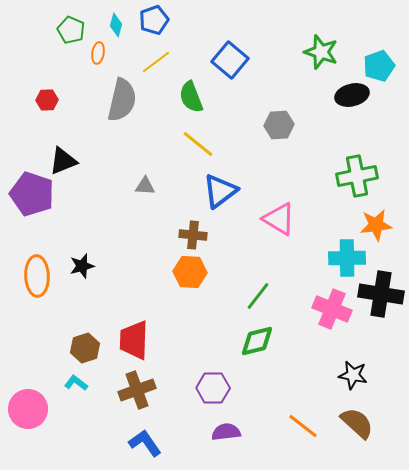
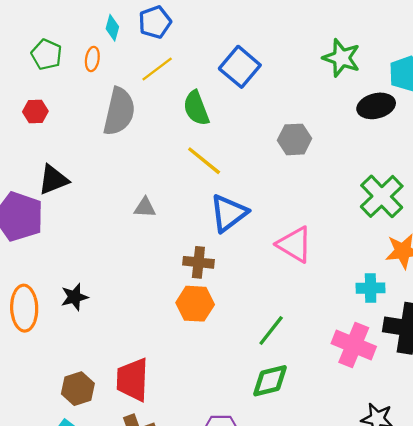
green pentagon: (71, 30) -> (47, 55), moved
green cross: (357, 176) -> (382, 196), turned -33
cyan cross: (347, 258) -> (371, 288), size x0.7

